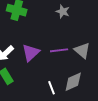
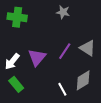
purple line: (59, 50) -> (65, 51), turned -42

